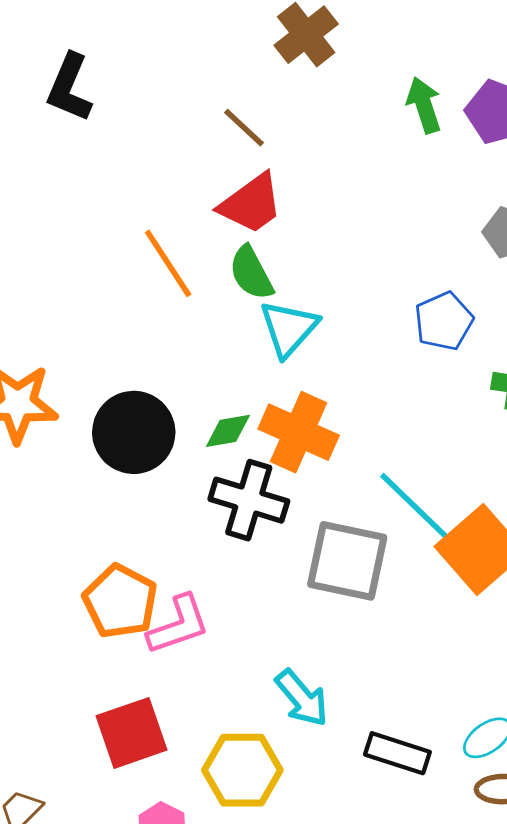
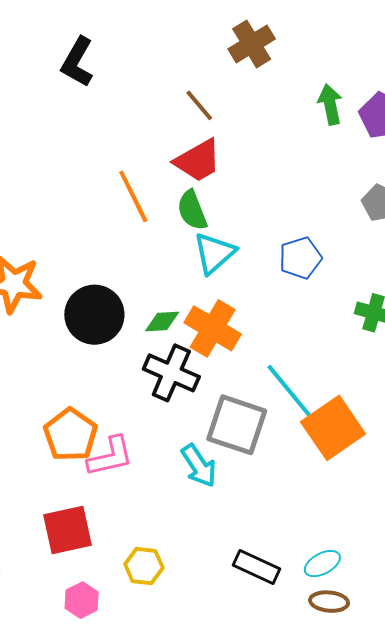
blue pentagon: (444, 321) -> (300, 258), moved
cyan arrow: (302, 698) -> (199, 466), moved
yellow hexagon: (242, 770) -> (144, 566), size x0.7

